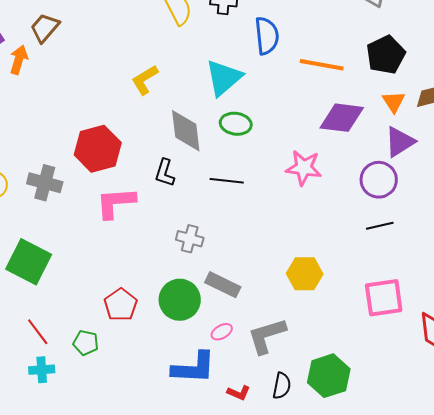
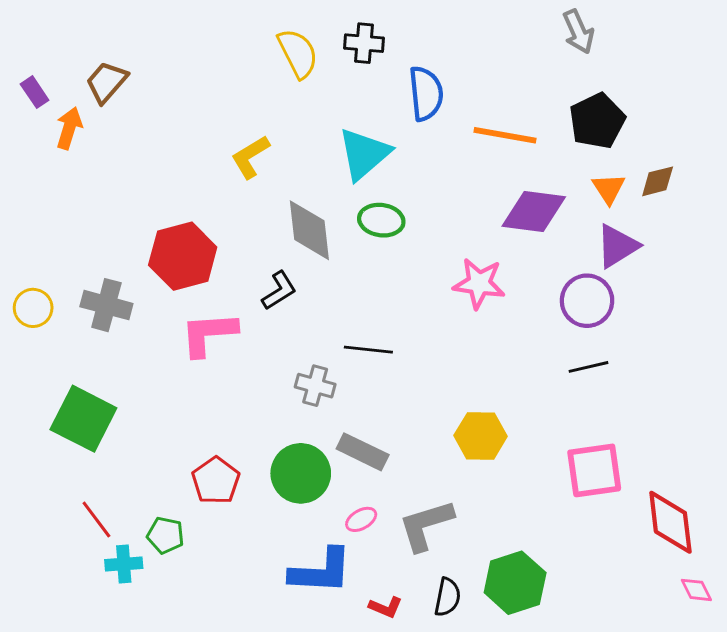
black L-shape: (165, 173) -> (279, 291), turned -140
black line: (227, 181) -> (368, 350), moved
cyan cross: (42, 370) -> (124, 564), moved

